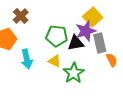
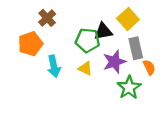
purple star: (86, 31) -> (114, 62), moved
black triangle: (76, 43) -> (103, 31), moved
green star: (74, 73) -> (129, 88), moved

